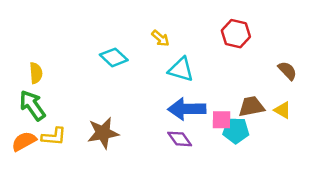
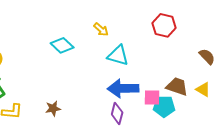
brown trapezoid: (251, 107) -> (177, 86), turned 30
brown star: (103, 133) -> (53, 108), size x0.6
purple diamond: (180, 139) -> (117, 113), turned 50

